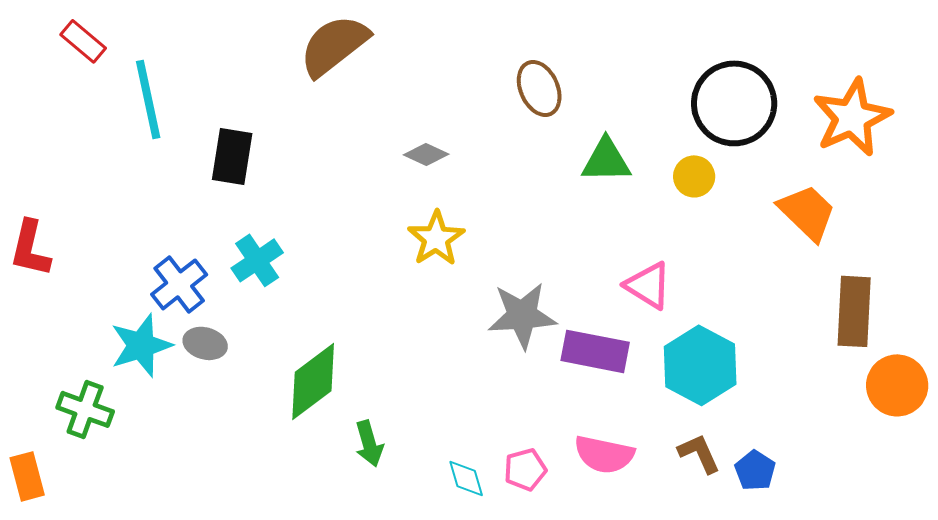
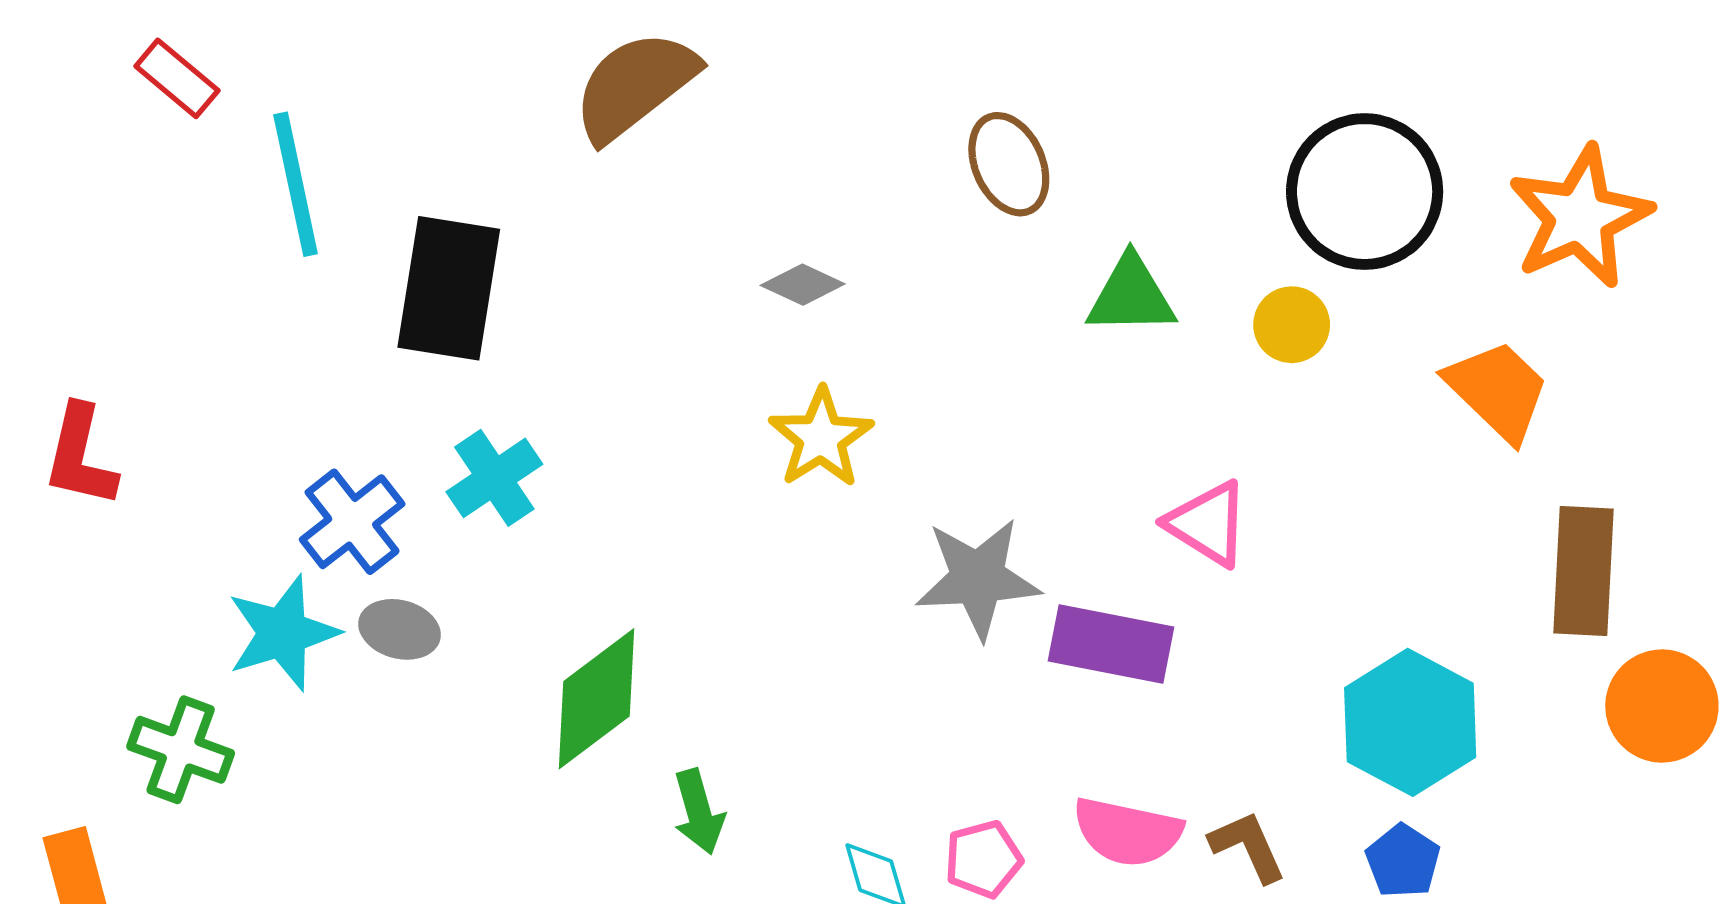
black rectangle: (232, 156) -> (449, 288), size x1.4
cyan hexagon: (700, 365) -> (1410, 722), moved
brown L-shape: (699, 453) -> (1248, 846), moved

